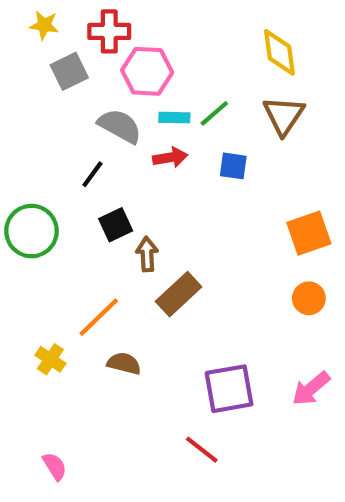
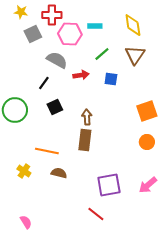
cyan rectangle: (174, 118) -> (95, 26), moved
brown arrow: (147, 254) -> (87, 117), moved
brown rectangle: (179, 294) -> (85, 140), turned -40
orange line: (99, 317) -> (47, 151), turned 55

